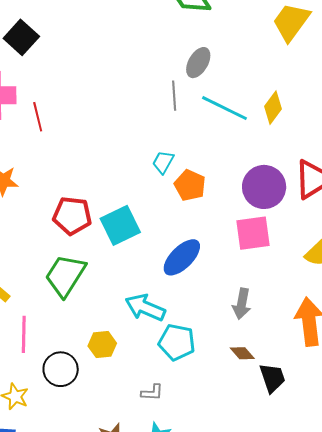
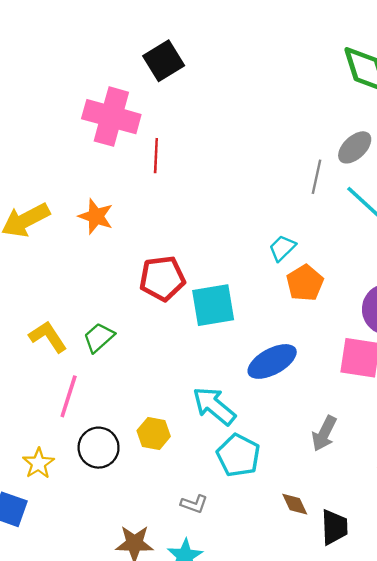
red pentagon: (72, 216) -> (162, 278), turned -30
green trapezoid: (65, 275) -> (99, 338), moved, size x0.6
brown diamond: (242, 353) -> (295, 504), moved

